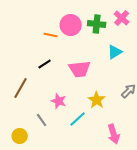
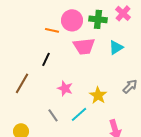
black line: (45, 64) -> (46, 59), turned -32
pink trapezoid: (80, 69) -> (84, 46), moved
pink star: (59, 101) -> (65, 88), moved
gray line: (42, 120) -> (53, 115), moved

